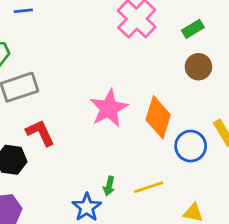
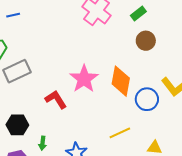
red L-shape: (40, 133) -> (56, 99), moved
green arrow: (109, 186) -> (43, 143), moved

